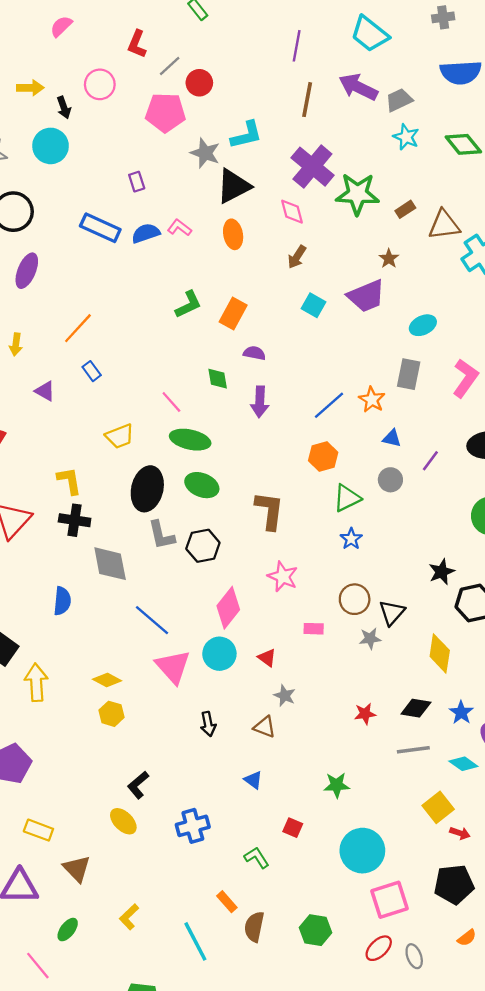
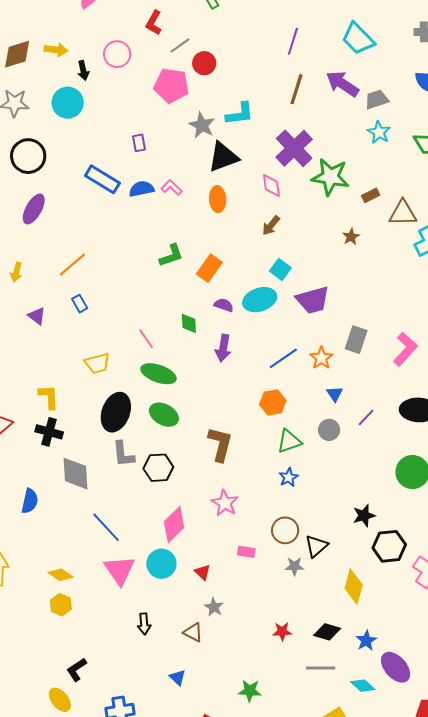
purple trapezoid: (366, 296) -> (313, 300), moved
cyan ellipse: (423, 325) -> (260, 300), moved, size x1.4
blue triangle: (392, 438) -> (335, 394), turned 36

